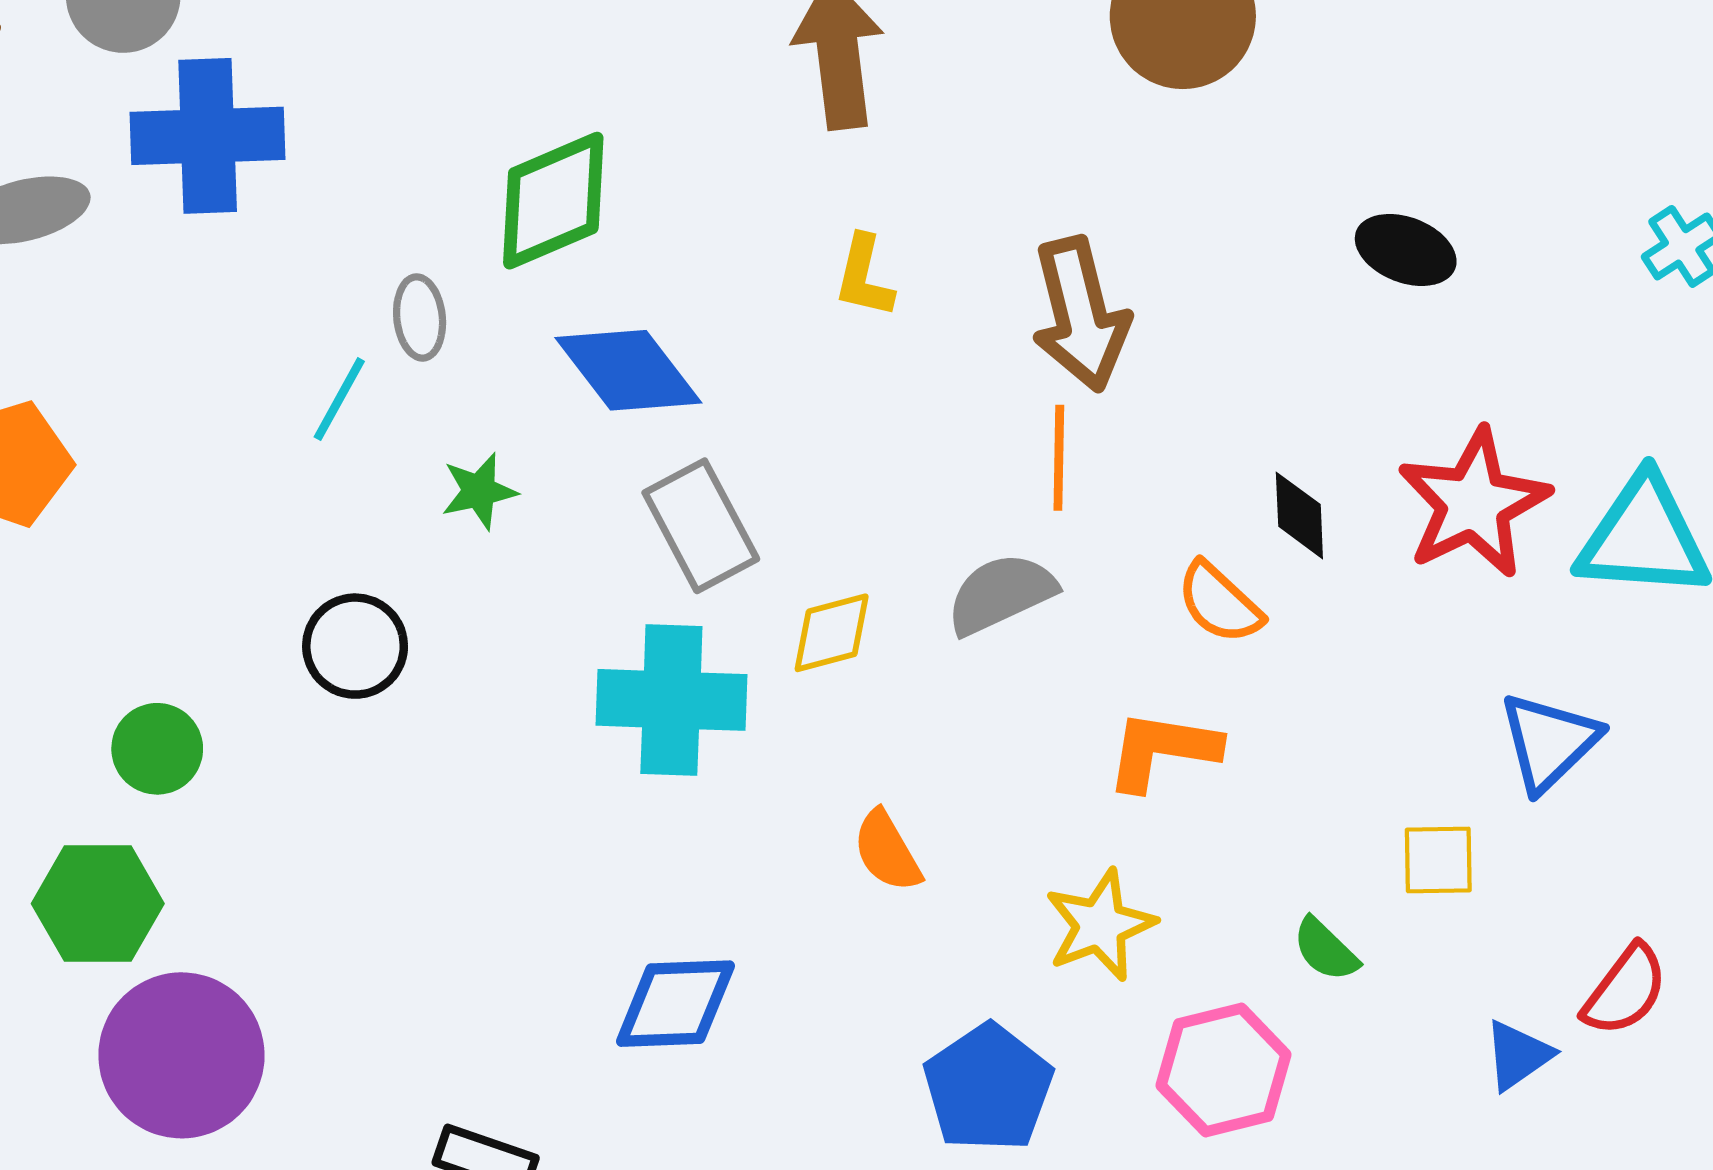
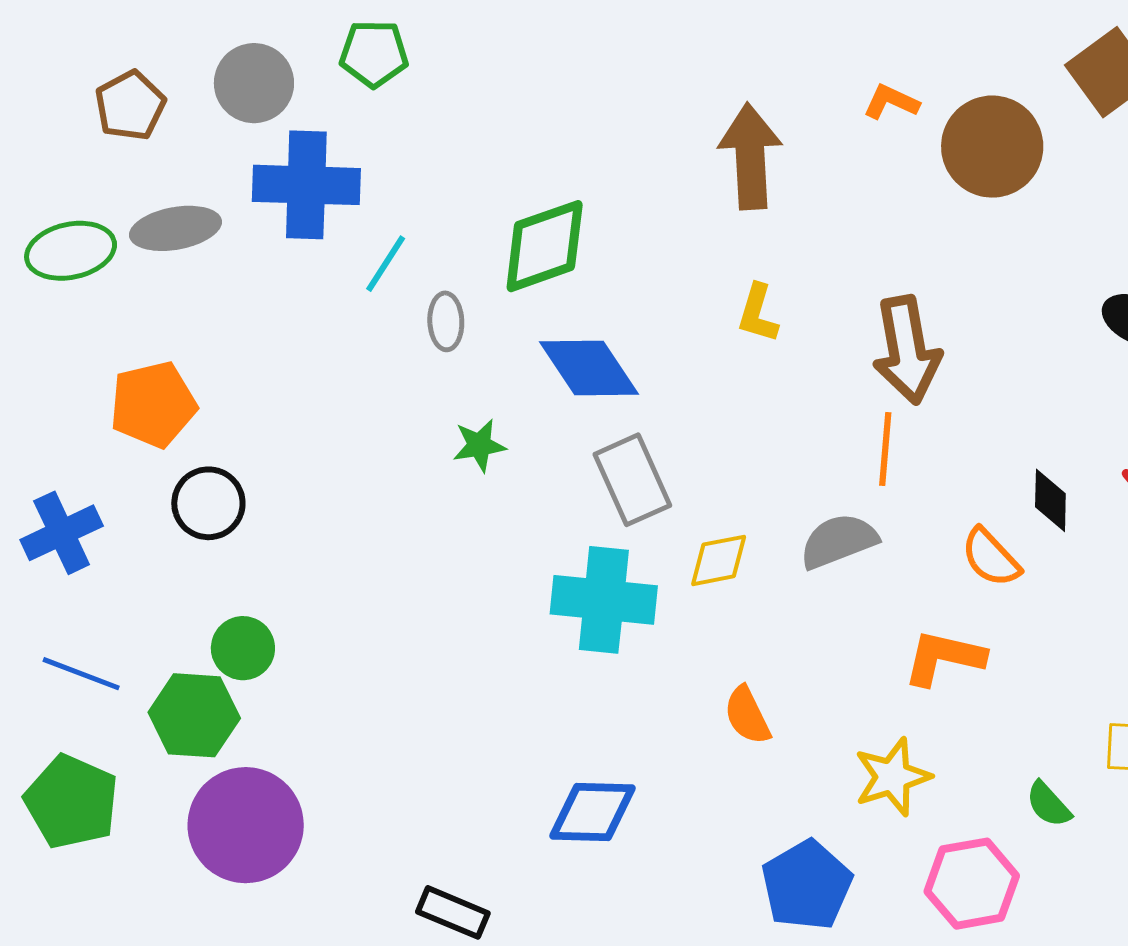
cyan line: (339, 399) -> (386, 264), moved
black circle: (355, 646) -> (208, 503), moved
green circle: (157, 749) -> (243, 648), moved

